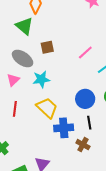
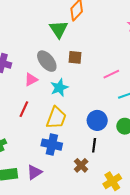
cyan star: (41, 79) -> (59, 88), turned -30
yellow trapezoid: (47, 108) -> (56, 118), turned 50
blue cross: (64, 128) -> (52, 145), moved

